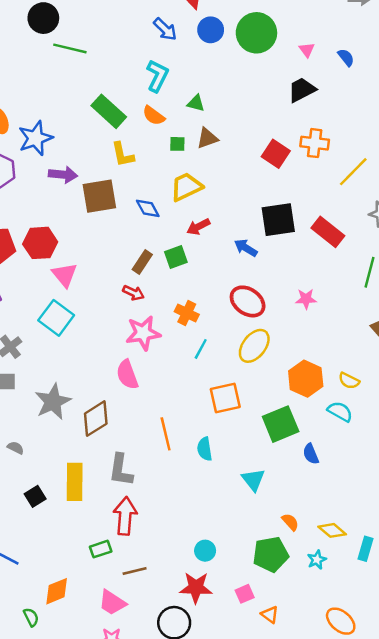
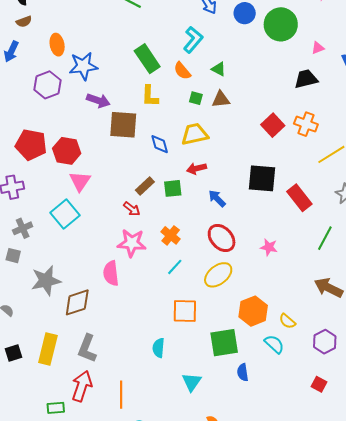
pink triangle: (307, 50) -> (318, 48), turned 32
blue arrow: (246, 248) -> (217, 198), moved
orange line: (166, 434) -> (121, 395), moved

